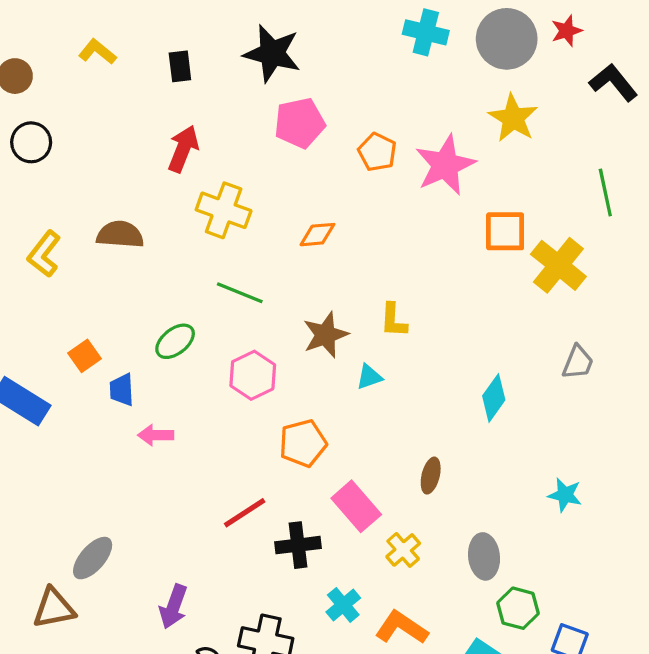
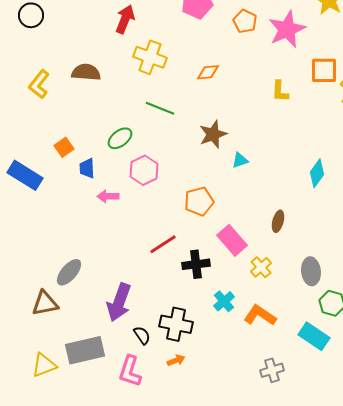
yellow L-shape: (393, 320) -> (280, 91), moved
pink hexagon: (253, 375) -> (144, 170), moved
purple arrow: (173, 607) -> (119, 302), size x1.4

